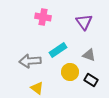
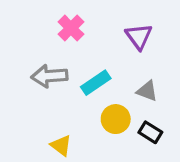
pink cross: (43, 17) -> (71, 28), turned 35
gray arrow: (30, 61) -> (49, 76), moved

